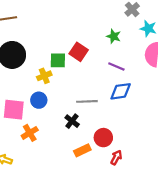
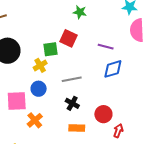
green star: (114, 36) -> (80, 12), moved
gray line: (87, 101) -> (72, 79), moved
orange rectangle: (82, 150) -> (77, 128), moved, turned 35

